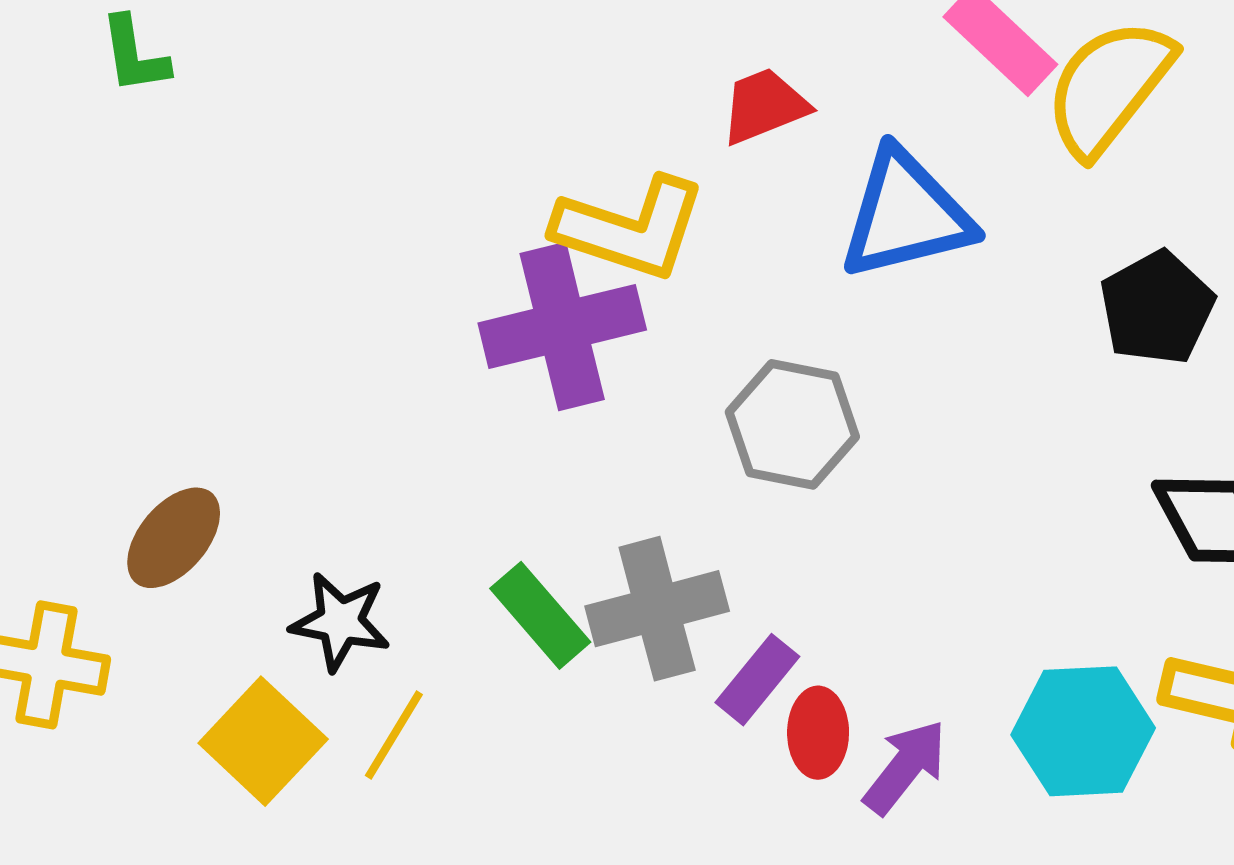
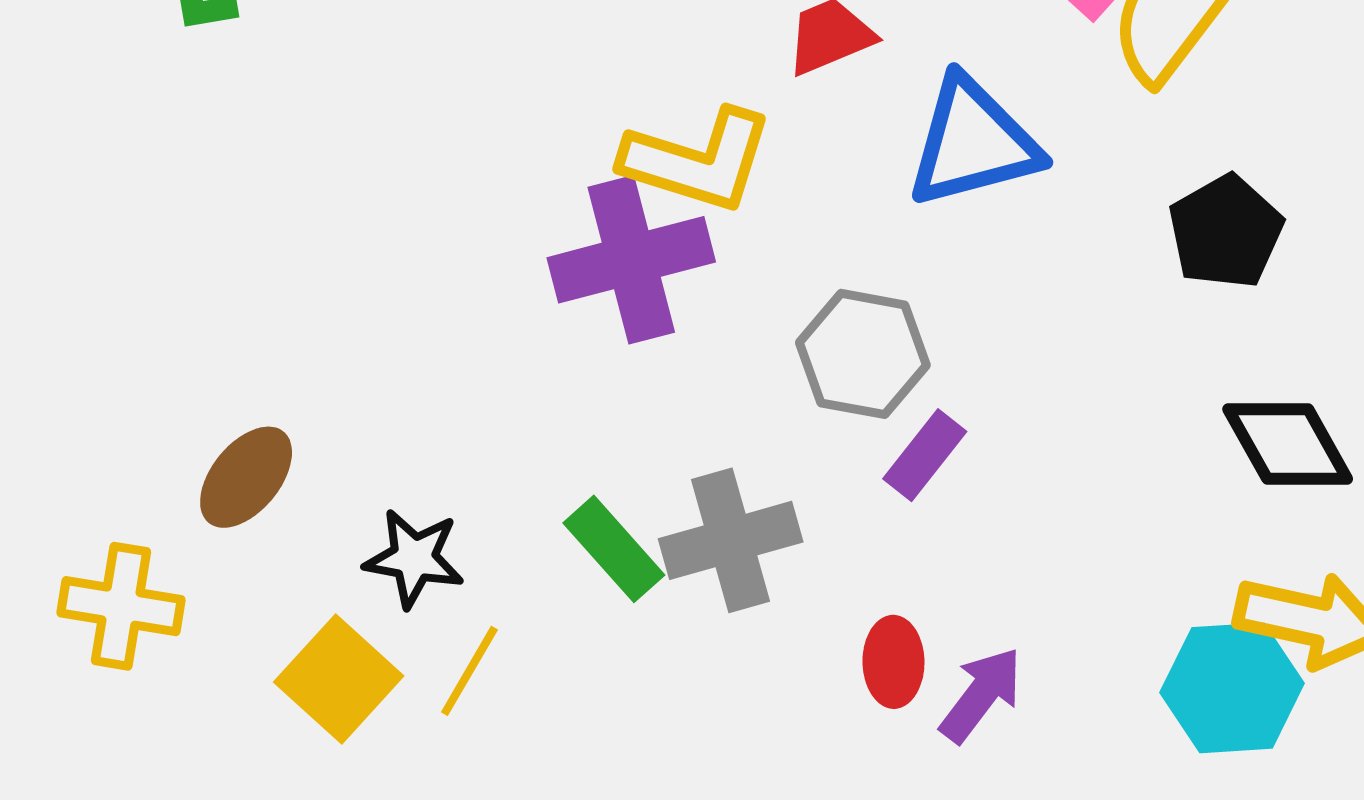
purple rectangle: (757, 680) -> (925, 455), moved
cyan hexagon: (1083, 731) -> (1232, 688), moved

